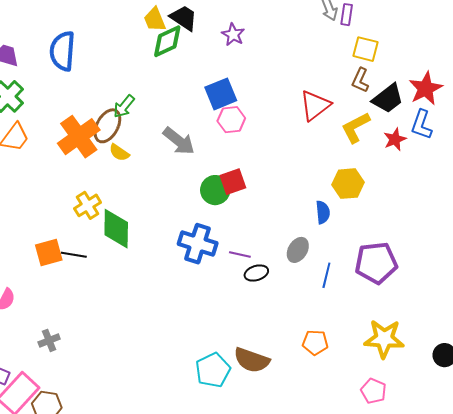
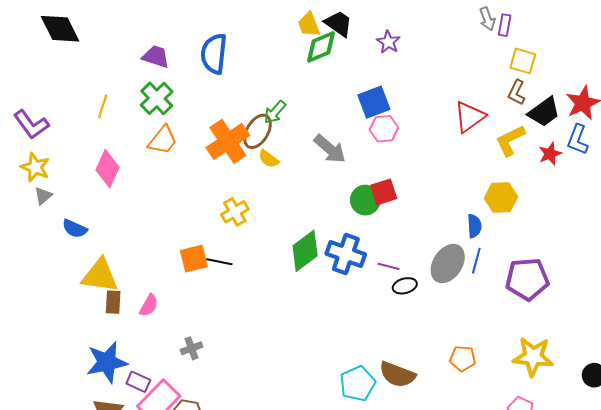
green diamond: (116, 229) -> (305, 251), moved, turned 51
gray ellipse: (298, 250) -> (448, 264), size x1.5
blue line: (326, 275) -> (476, 261), moved

